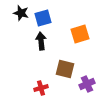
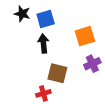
brown square: (65, 69) -> (57, 73), moved
purple cross: (87, 84) -> (92, 64), moved

